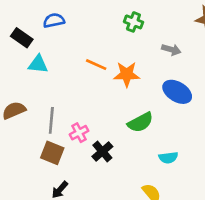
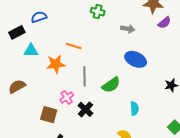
black rectangle: (22, 38) -> (17, 32), turned -56
orange star: (127, 74) -> (56, 64), moved
gray line: (51, 120) -> (85, 76), moved
cyan semicircle: (168, 158) -> (134, 109), turned -80

